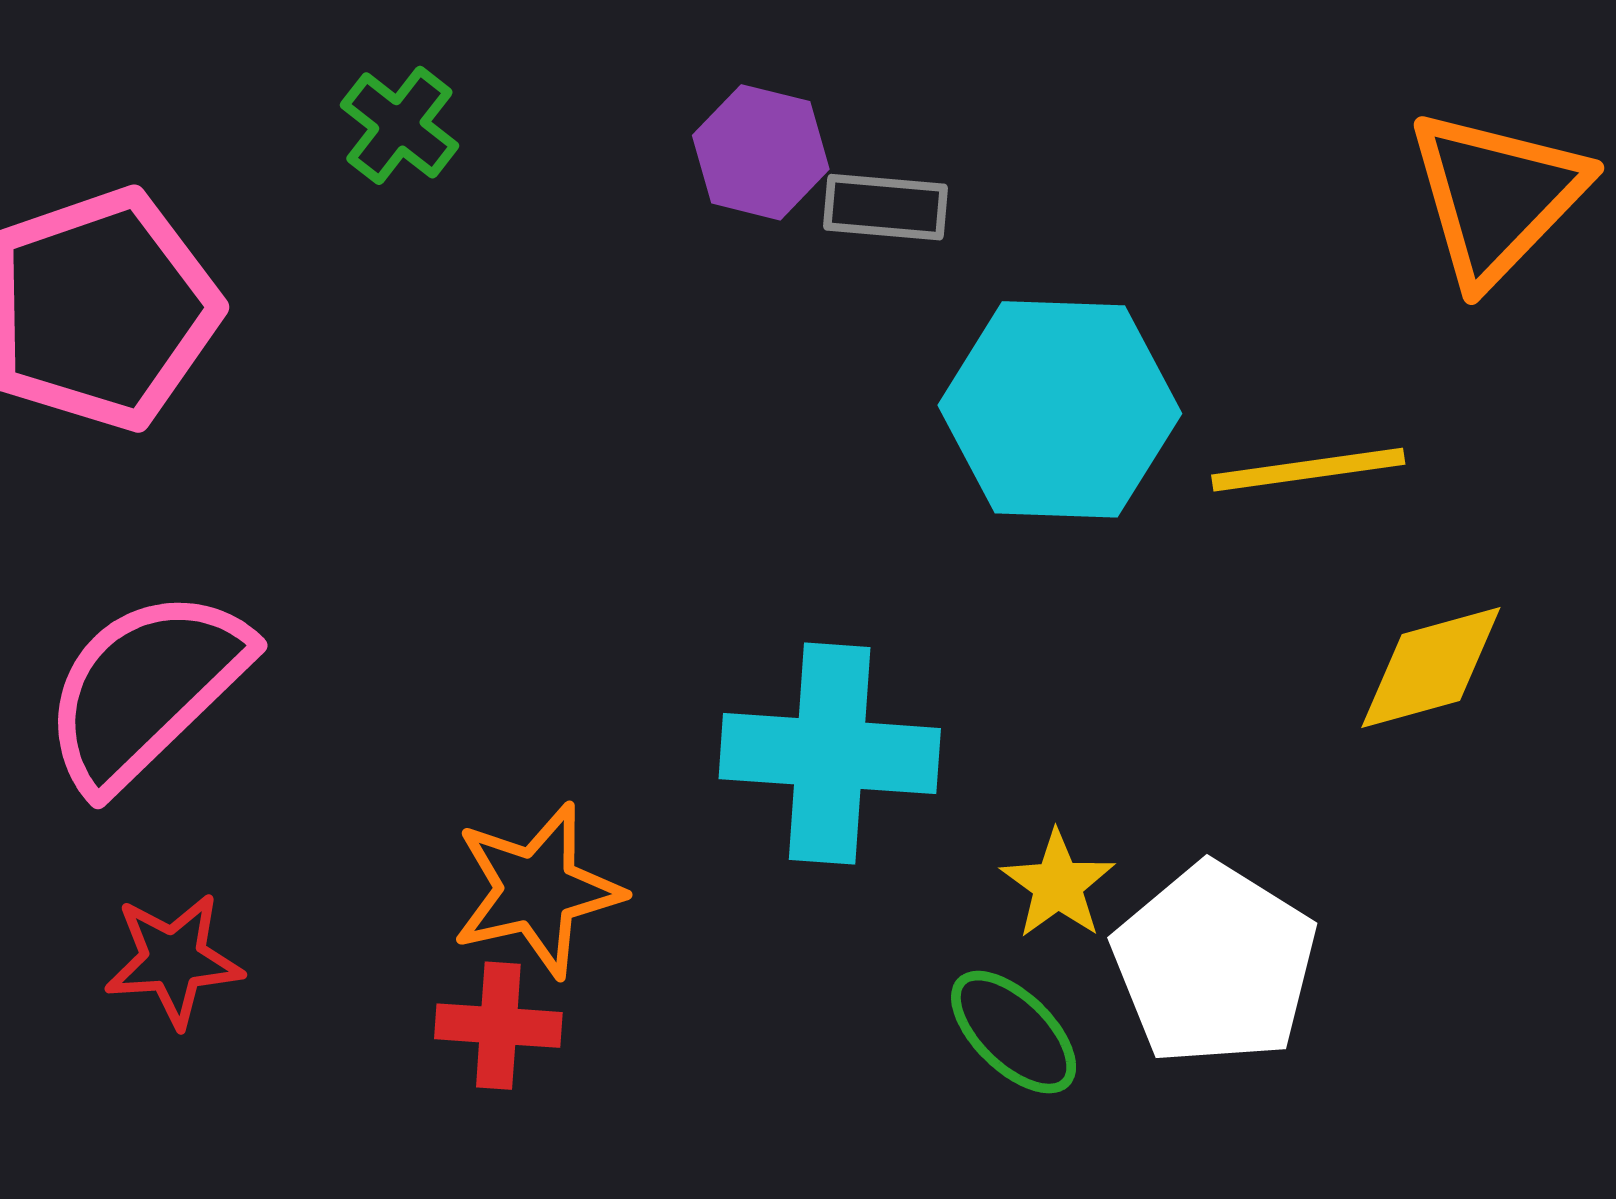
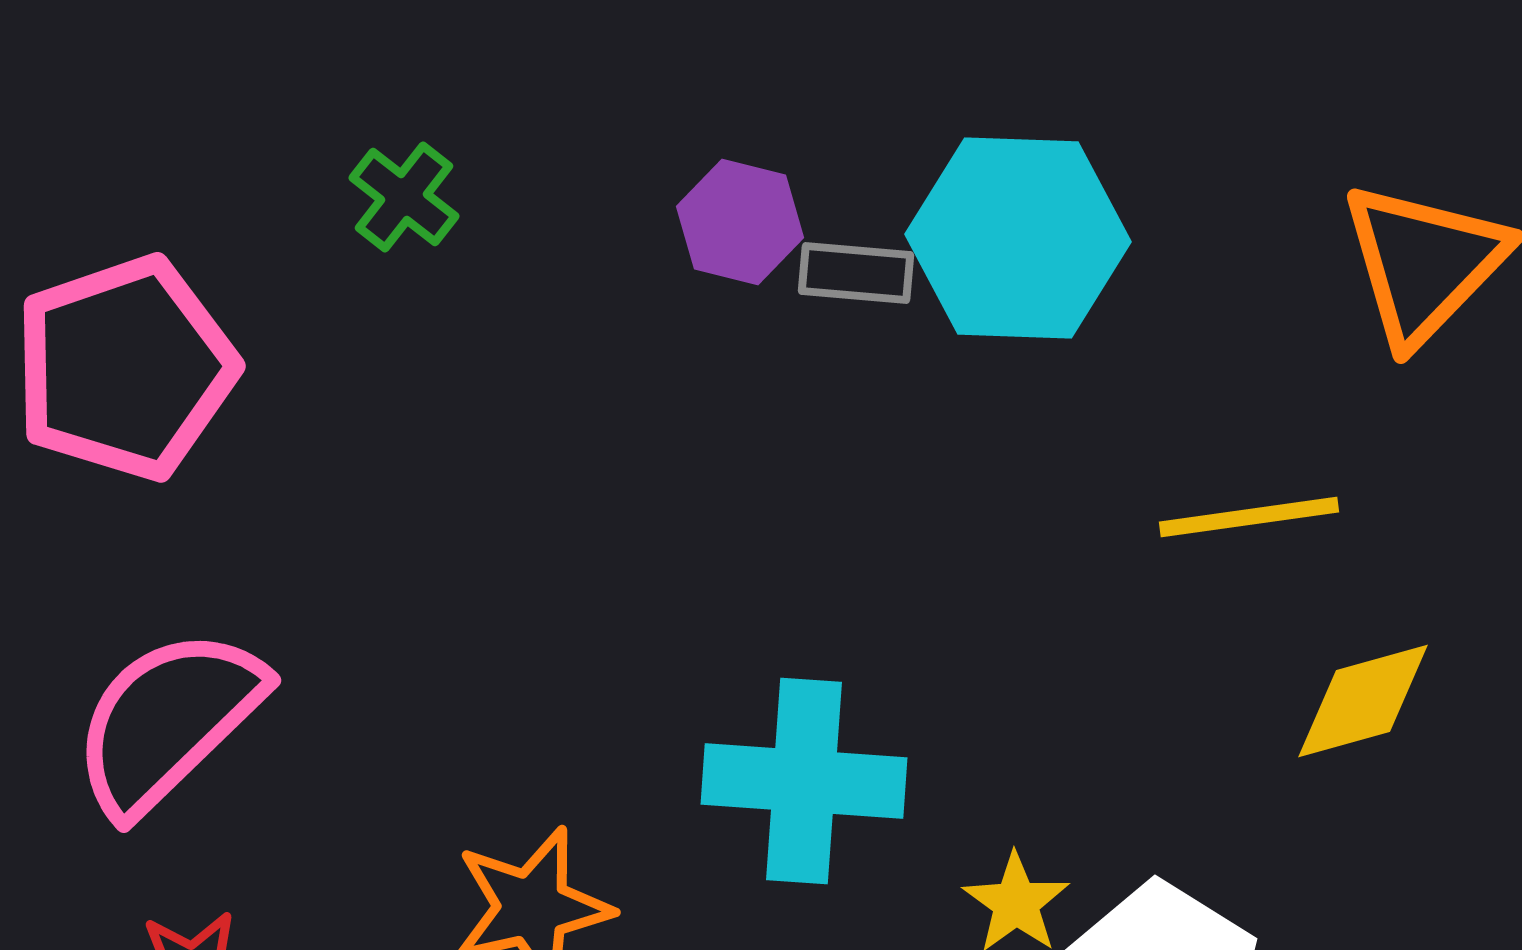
cyan hexagon: (1060, 409) -> (1018, 238), moved

